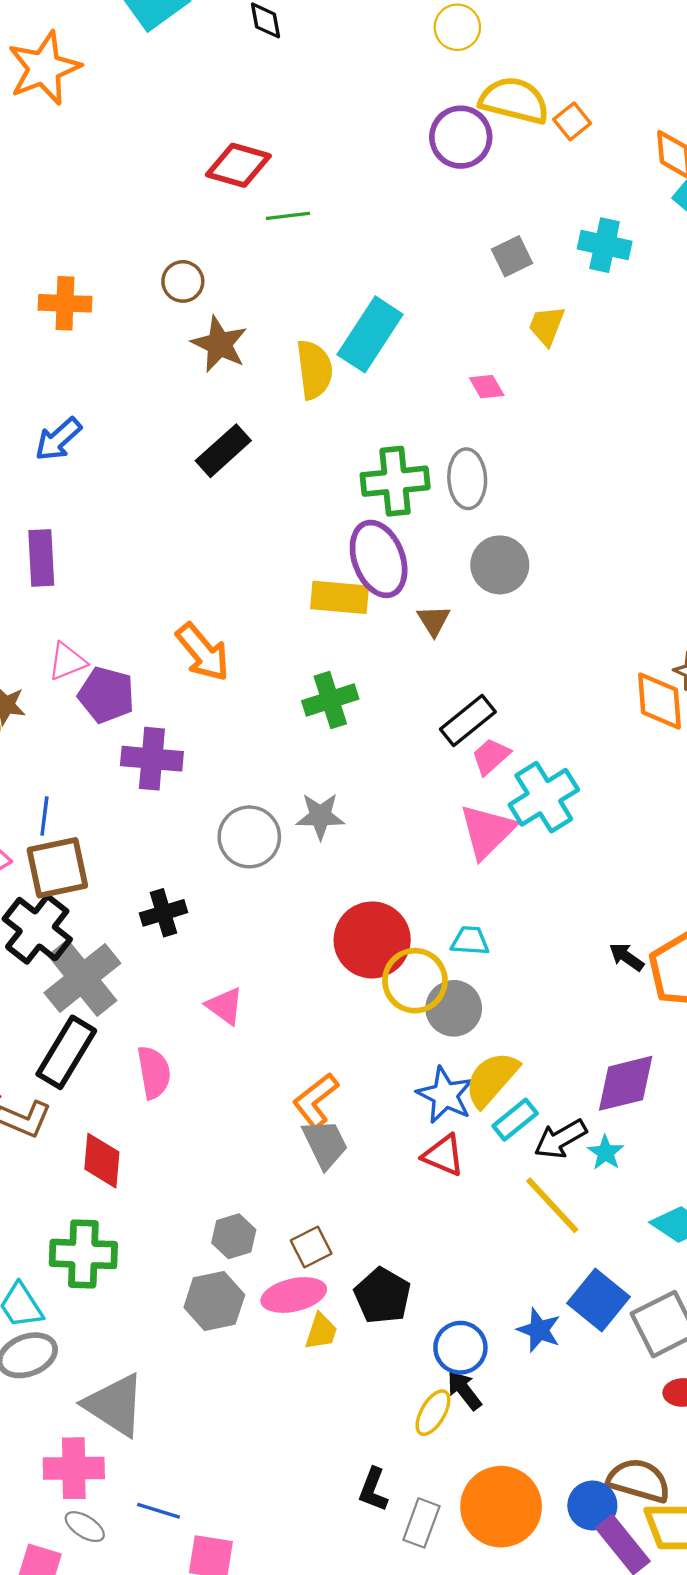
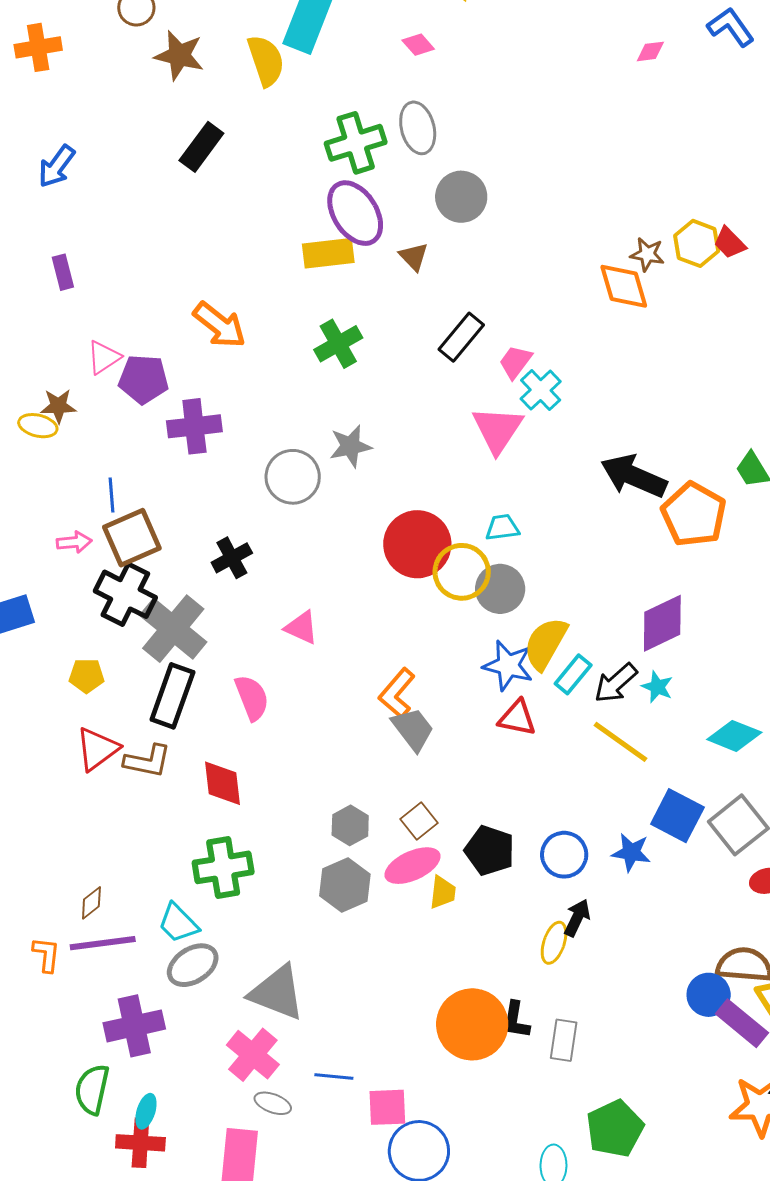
purple rectangle: (41, 558) -> (63, 272), size x0.7
pink trapezoid: (491, 756) -> (515, 362), moved
cyan cross: (544, 797) -> (541, 390), size x0.7
black arrow: (627, 957) -> (634, 476), moved, size x2.0
blue circle: (460, 1348) -> (564, 855), moved
black arrow: (464, 1390) -> (577, 918), turned 75
pink cross: (74, 1468) -> (253, 1055), turned -38
orange circle: (501, 1507) -> (472, 1024), moved

